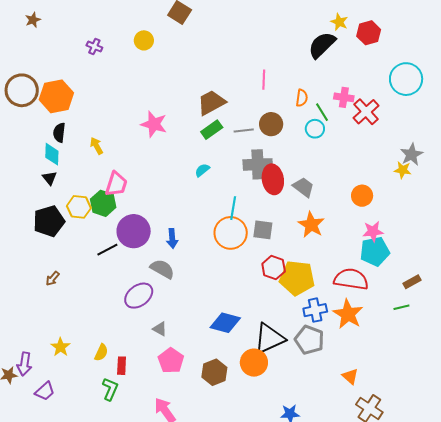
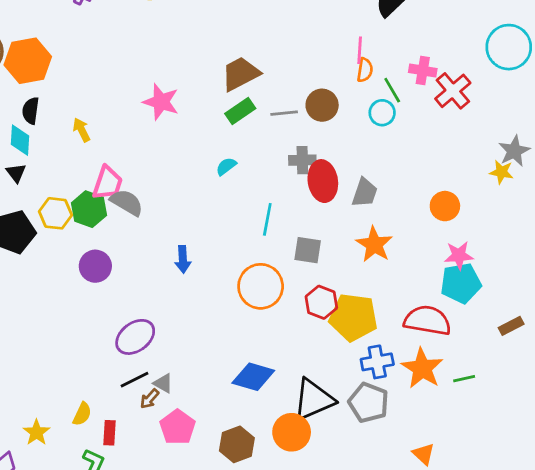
pink line: (264, 80) -> (360, 50), moved
gray cross: (258, 164) -> (302, 160), size x0.7
gray trapezoid: (303, 187) -> (365, 193), turned 70
purple circle: (134, 231) -> (95, 266), moved, size x0.7
orange circle: (231, 233) -> (261, 286), moved
black line: (107, 250) -> (134, 380), moved
gray semicircle: (162, 269) -> (127, 202), moved
brown arrow: (53, 278) -> (149, 399), moved
green line: (401, 307) -> (464, 379), moved
yellow star: (61, 347) -> (36, 432), moved

